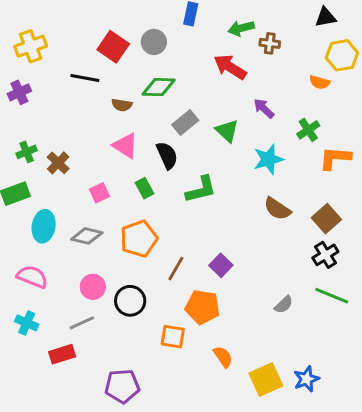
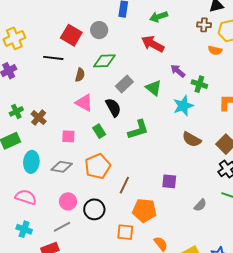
brown cross: (270, 43) -> (204, 25), moved
brown semicircle: (122, 105) -> (80, 75), turned -80
green cross: (308, 130) -> (199, 84), moved, turned -35
pink square: (99, 193) -> (68, 136), turned 32
purple square: (221, 265) -> (169, 181), moved, turned -35

